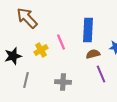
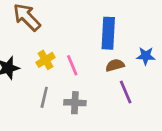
pink line: (61, 42) -> (72, 65), moved
gray line: (26, 80) -> (44, 97), moved

